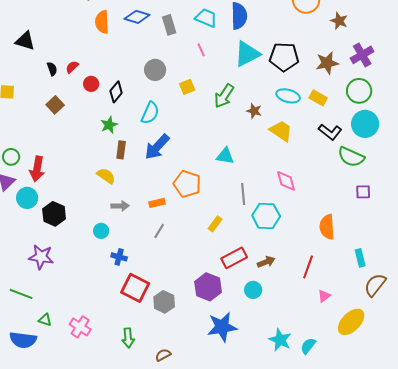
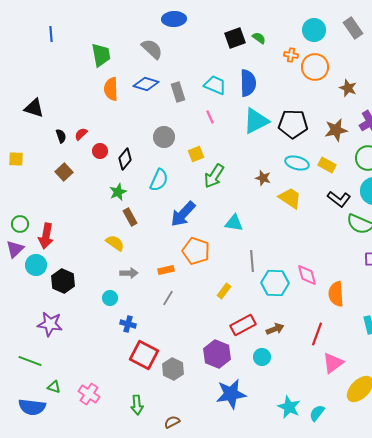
green arrow: (224, 96) -> (214, 176), moved
blue arrow: (157, 147) -> (183, 214), moved
brown rectangle: (121, 150) -> (130, 217), turned -36
pink diamond: (286, 181) -> (307, 275), moved
pink triangle: (324, 296) -> (333, 363), size x1.6

